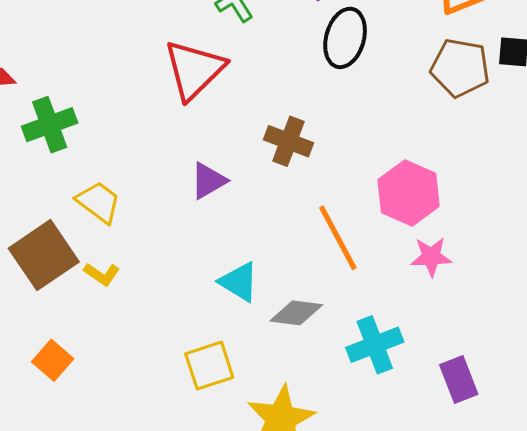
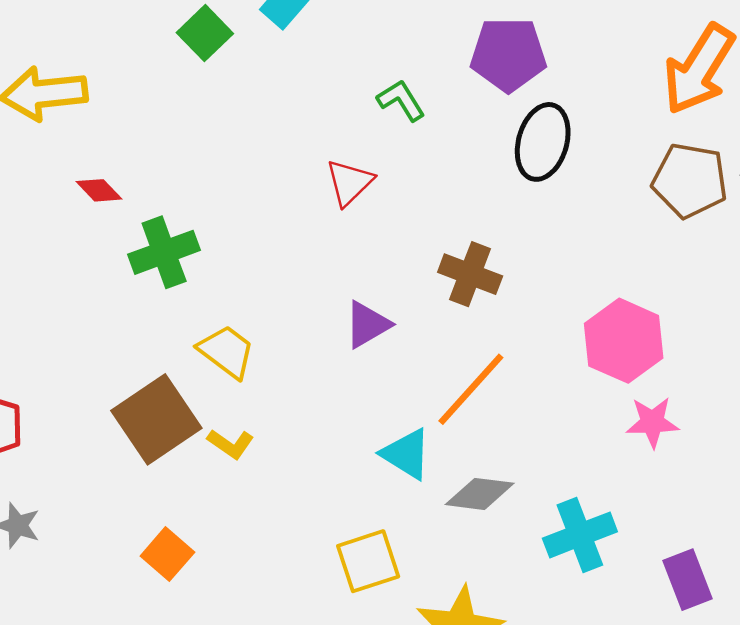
red triangle: (194, 70) -> (350, 182), size x0.6
orange line: (338, 238) -> (471, 389), moved, turned 70

